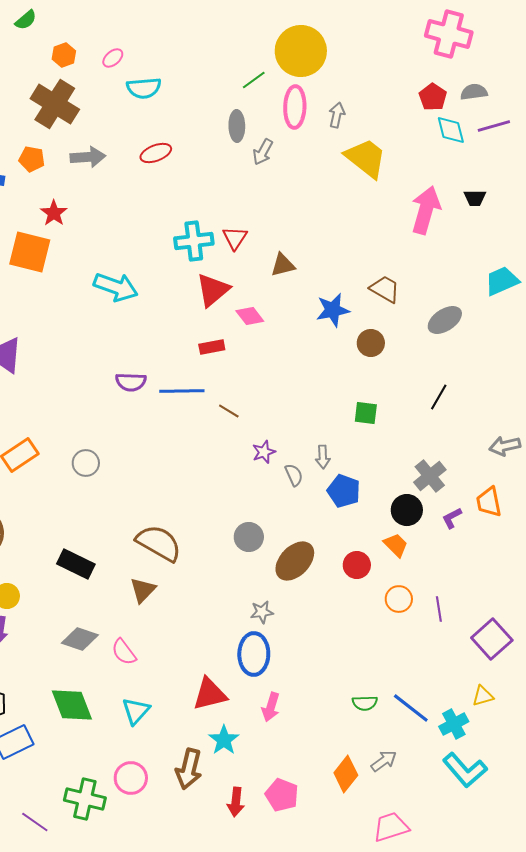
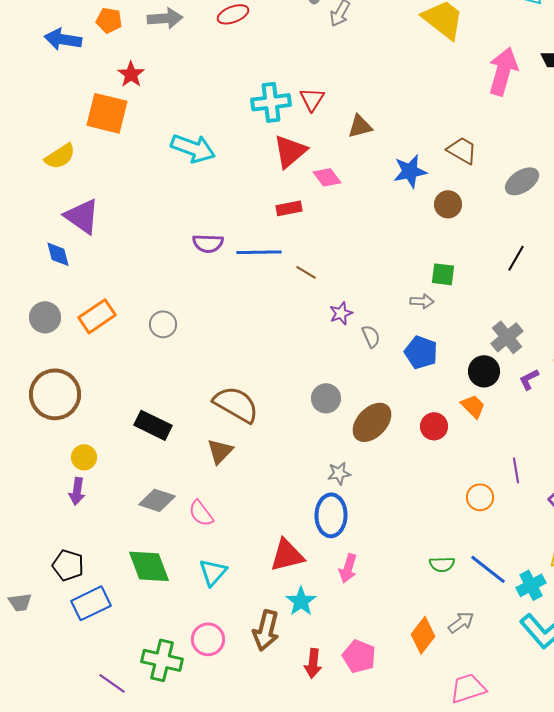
gray arrow: (323, 457) -> (422, 301), moved, turned -85
orange circle: (399, 599) -> (480, 497), moved

